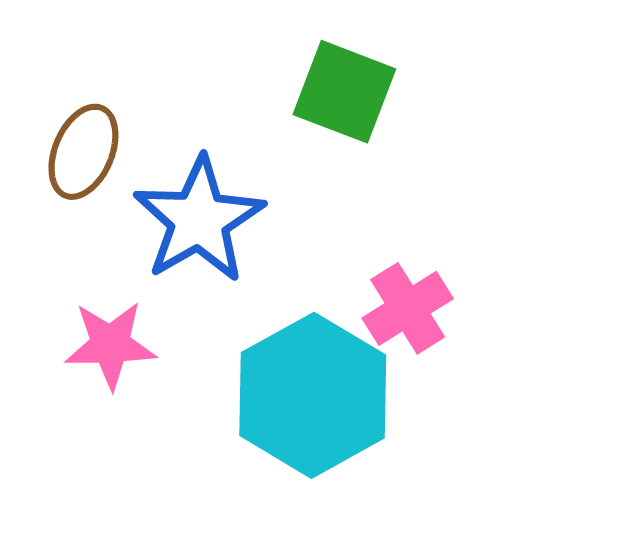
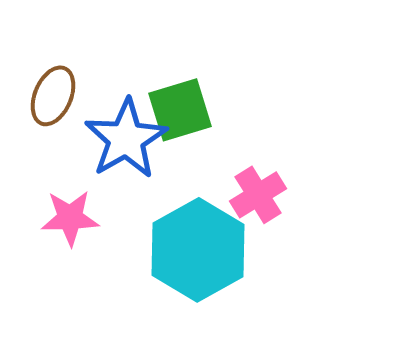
green square: (344, 92) -> (180, 110), moved, turned -38

